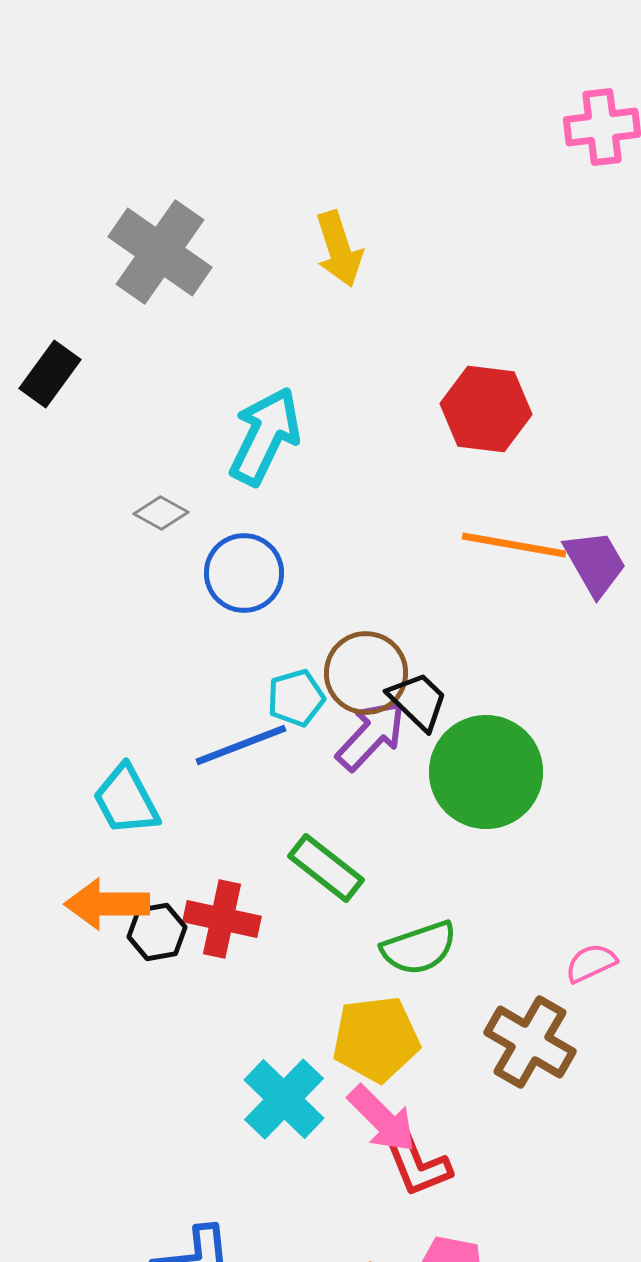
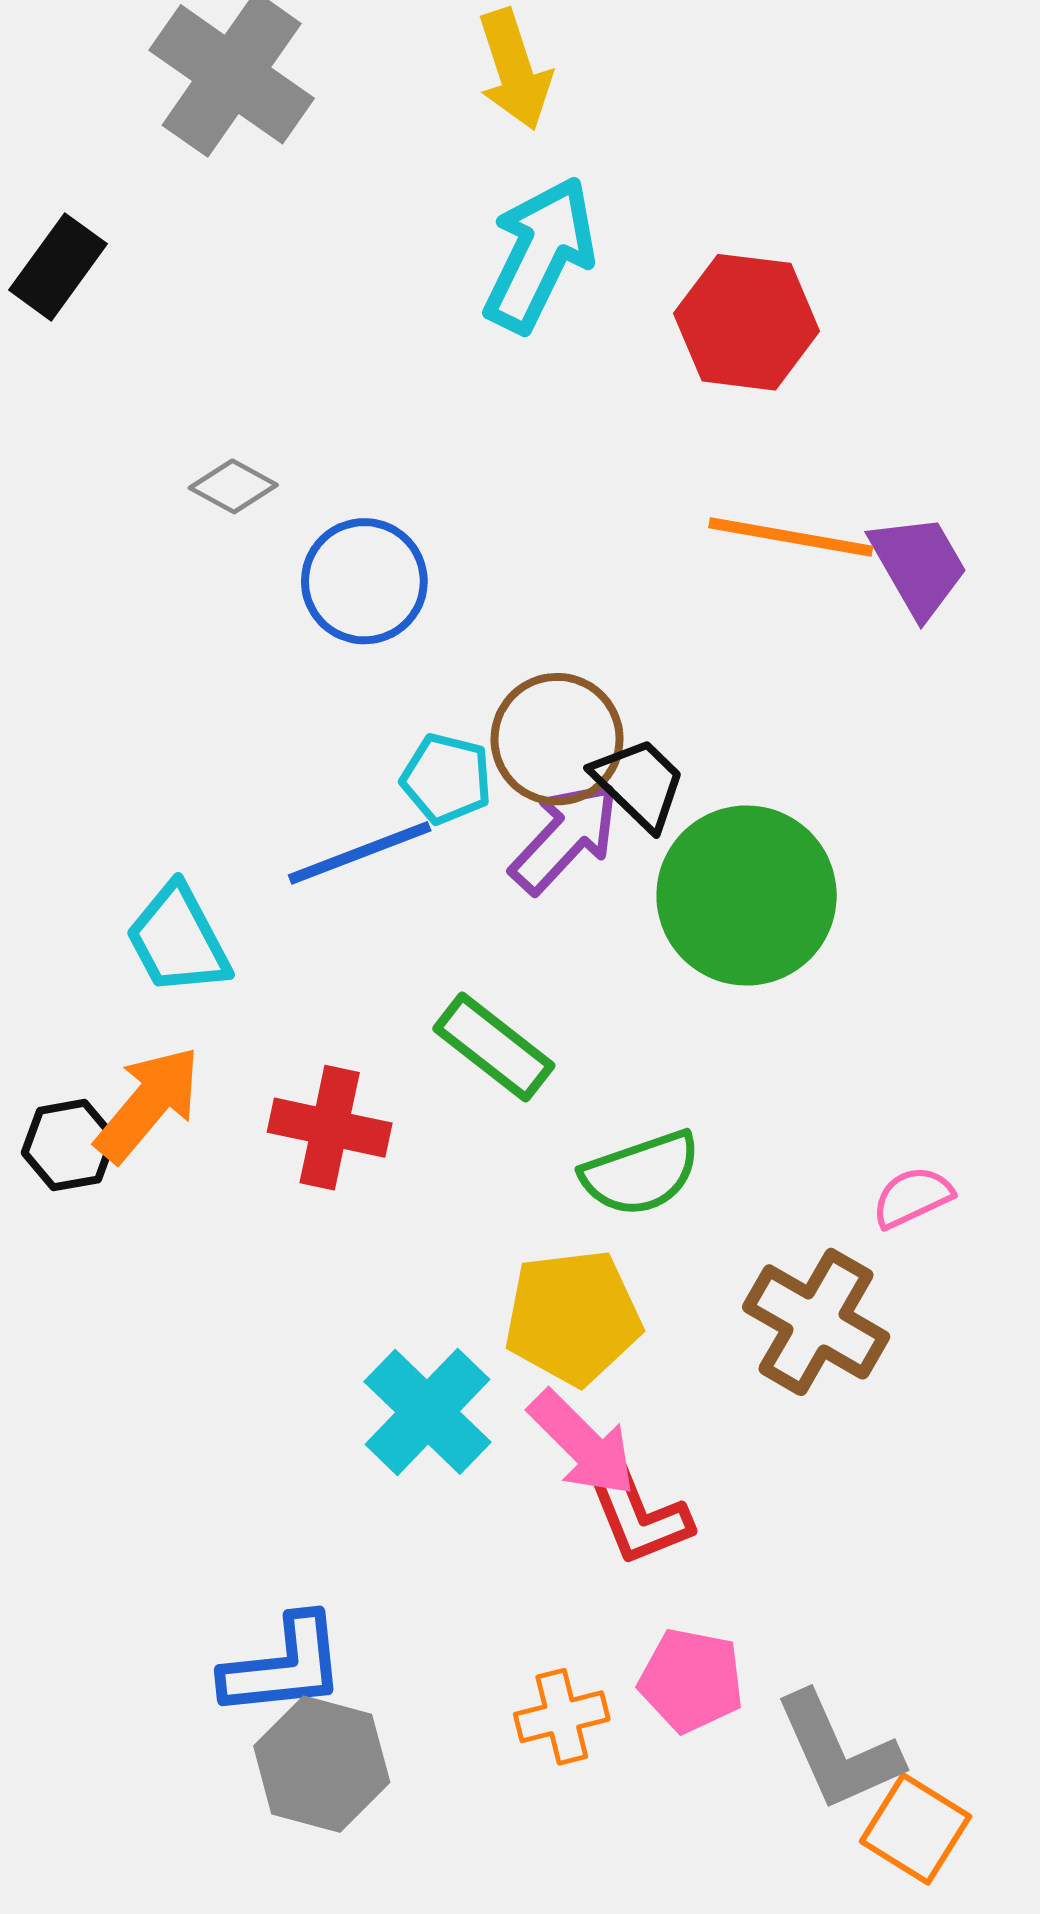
cyan arrow: (265, 436) -> (540, 254), moved
cyan pentagon: (296, 698) -> (446, 779), turned 30
orange arrow: (107, 904) -> (148, 1104), turned 130
black hexagon: (157, 932) -> (69, 1145), moved

